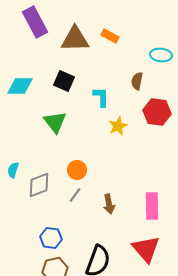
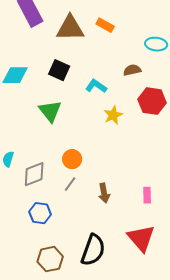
brown semicircle: (137, 81) -> (132, 70), turned 66
cyan L-shape: (101, 97) -> (96, 86), turned -55
pink rectangle: (152, 206) -> (147, 195), size x0.6
blue hexagon: (51, 238) -> (40, 213), moved

